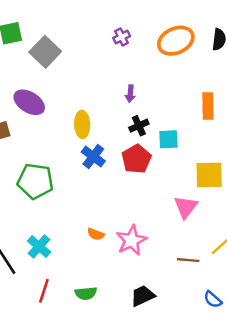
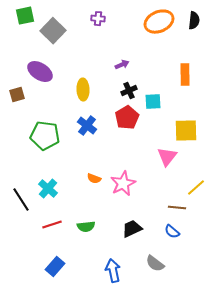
purple cross: (122, 37) -> (98, 19), moved, turned 32
purple arrow: (130, 94) -> (122, 65), turned -120
blue cross: (93, 157) -> (87, 126), moved
brown line: (188, 260) -> (177, 208), moved
red line: (44, 291) -> (52, 225), turned 54
blue semicircle: (213, 299) -> (172, 232), moved

